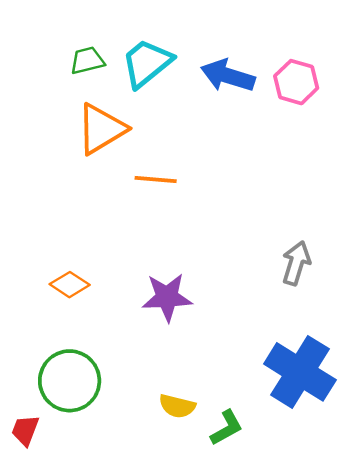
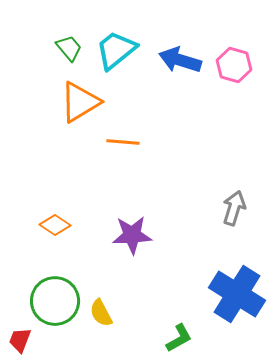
green trapezoid: (87, 61) -> (69, 48), turned 64
yellow semicircle: (177, 406) -> (101, 313), moved, turned 48

